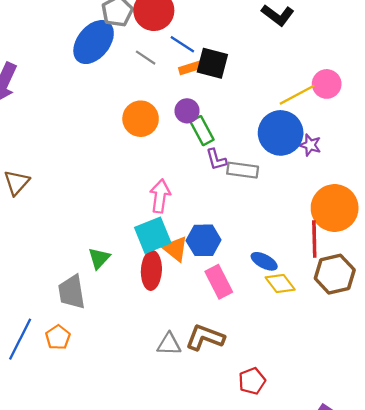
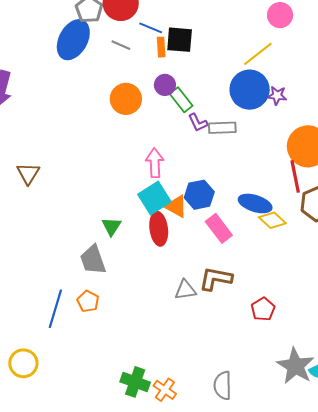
orange rectangle: (190, 68) -> (161, 47), turned -66
pink circle: (327, 84) -> (280, 15), moved
blue ellipse: (264, 261) -> (255, 203), size x1.4

